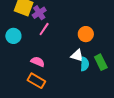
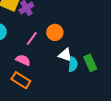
pink line: (44, 29) -> (32, 39), moved
orange circle: (86, 34) -> (55, 32), moved

